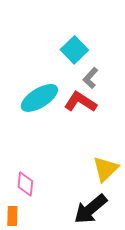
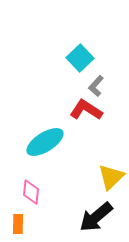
cyan ellipse: (39, 98) -> (45, 142), moved

